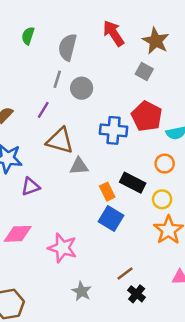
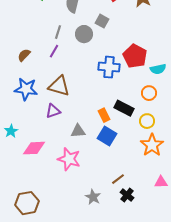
gray square: (144, 72) -> (102, 21), moved
gray line: (57, 79) -> (58, 32), moved
brown triangle: (60, 141) -> (59, 86), moved
gray triangle: (79, 166) -> (78, 131), moved
purple triangle: (30, 187) -> (53, 111), moved
gray star: (82, 291) -> (93, 197), moved

